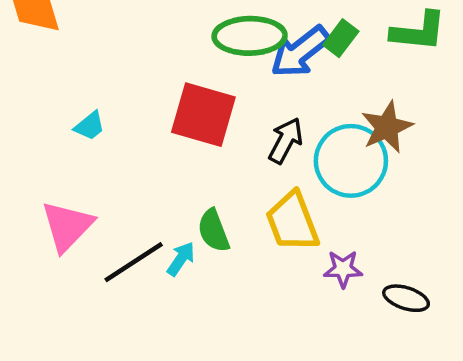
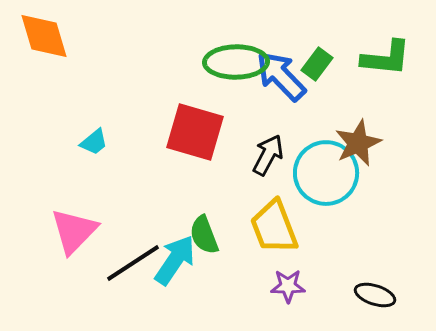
blue arrow: (300, 52) -> (281, 76), turned 84
cyan arrow: (181, 259) -> (175, 260), size x1.6
purple star: (343, 269) -> (288, 286), moved

